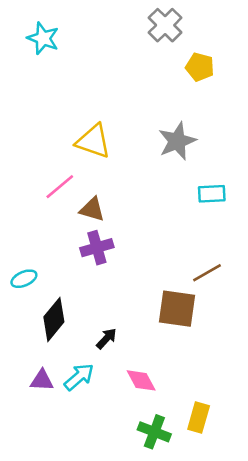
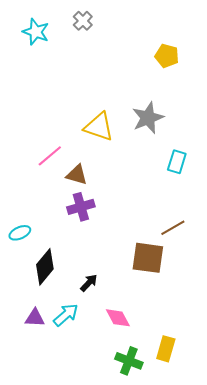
gray cross: (165, 25) -> (83, 21), moved, size x0.7
yellow triangle: (93, 141) -> (99, 127), moved
cyan rectangle: (212, 194) -> (177, 162), turned -70

